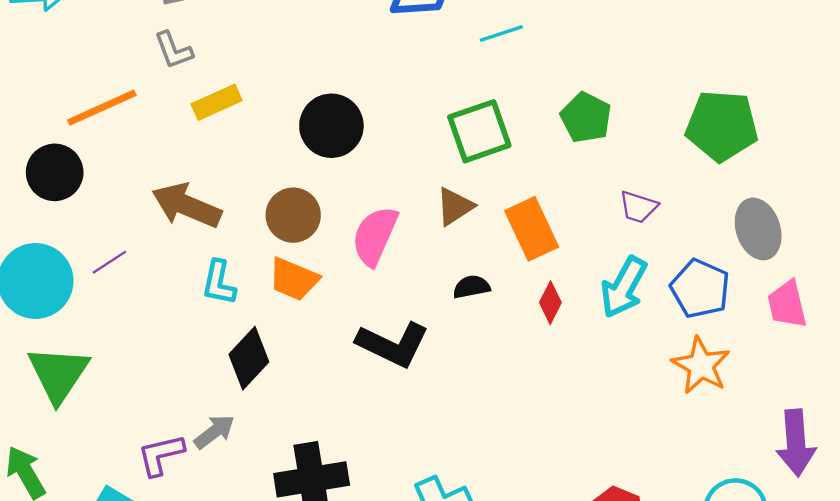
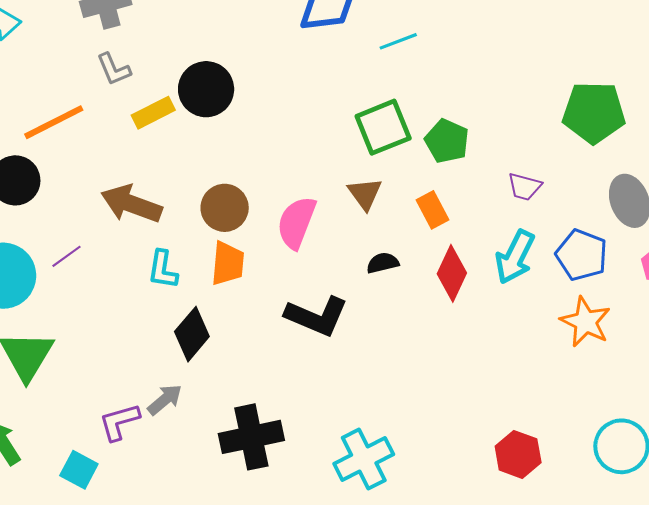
green pentagon: (586, 118) -> (447, 141), moved
black circle: (331, 126) -> (206, 89), moved
brown triangle: (455, 206) -> (365, 194), turned -30
orange rectangle: (532, 229) -> (433, 210), size x0.7
orange trapezoid: (294, 279) -> (228, 263), turned -105
red diamond: (550, 303) -> (452, 273), size x1.5

